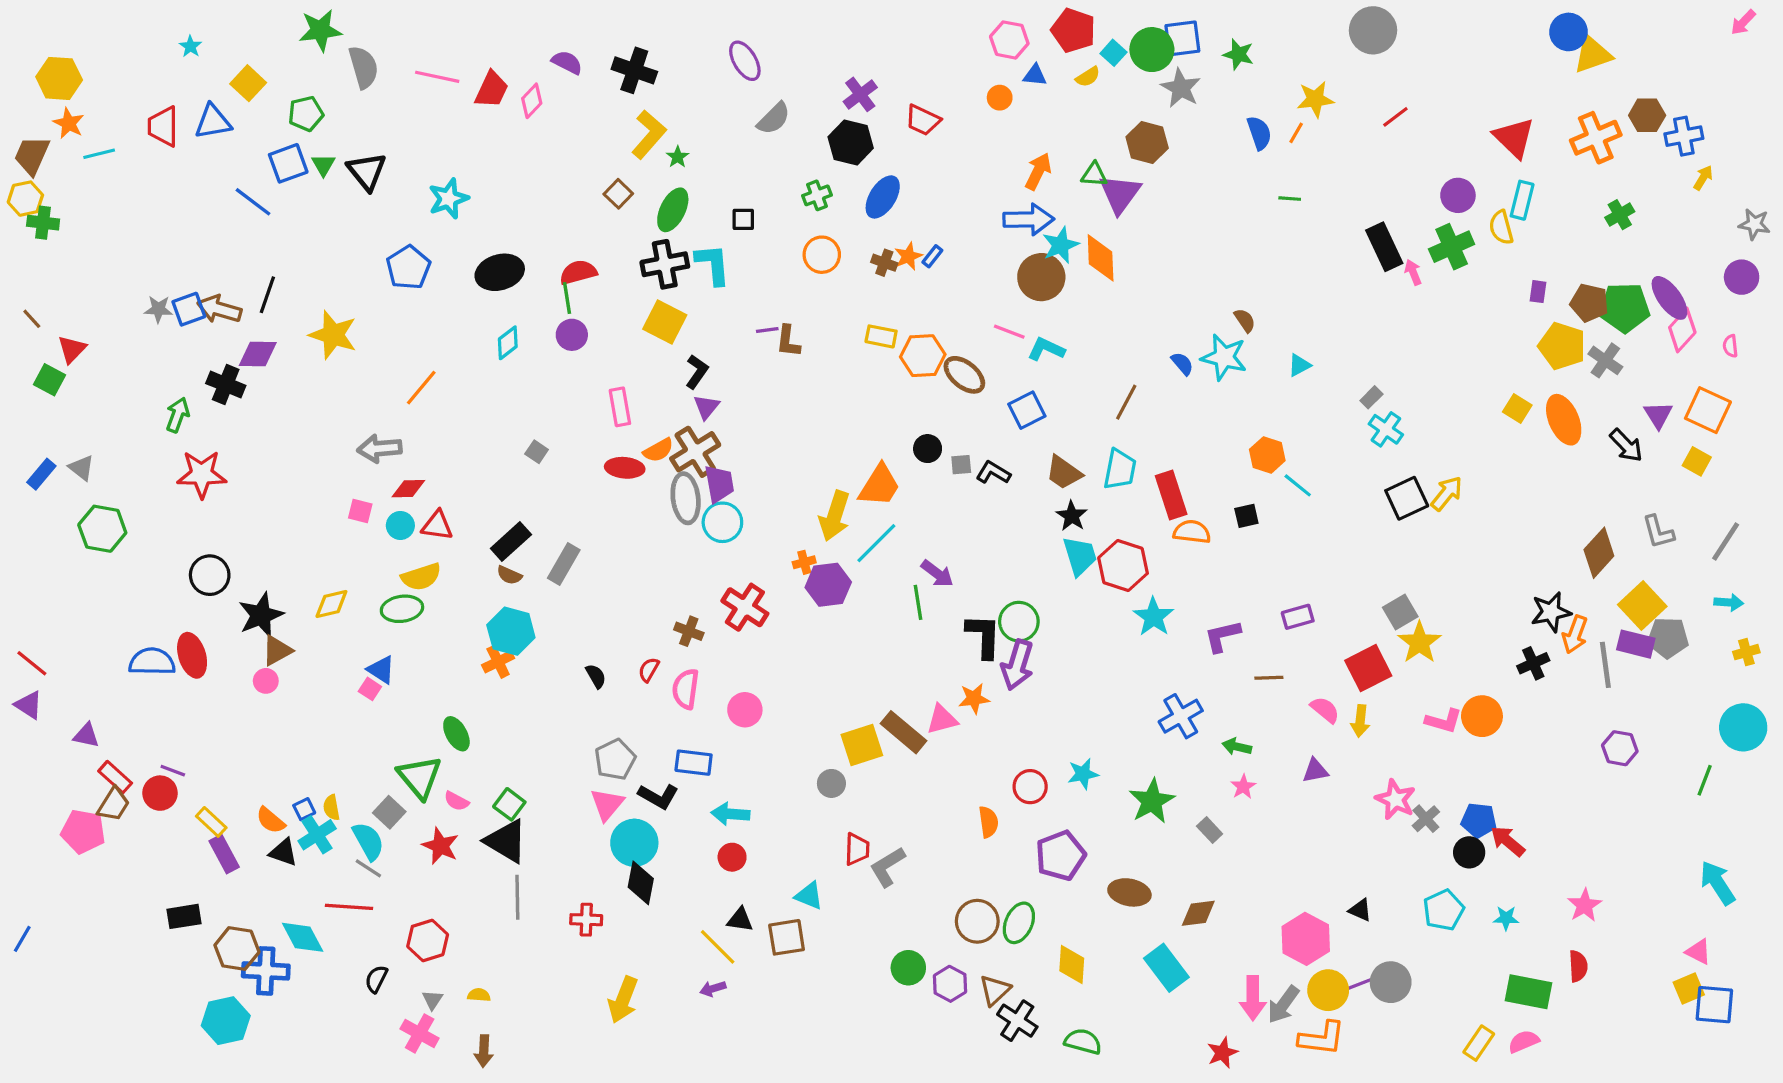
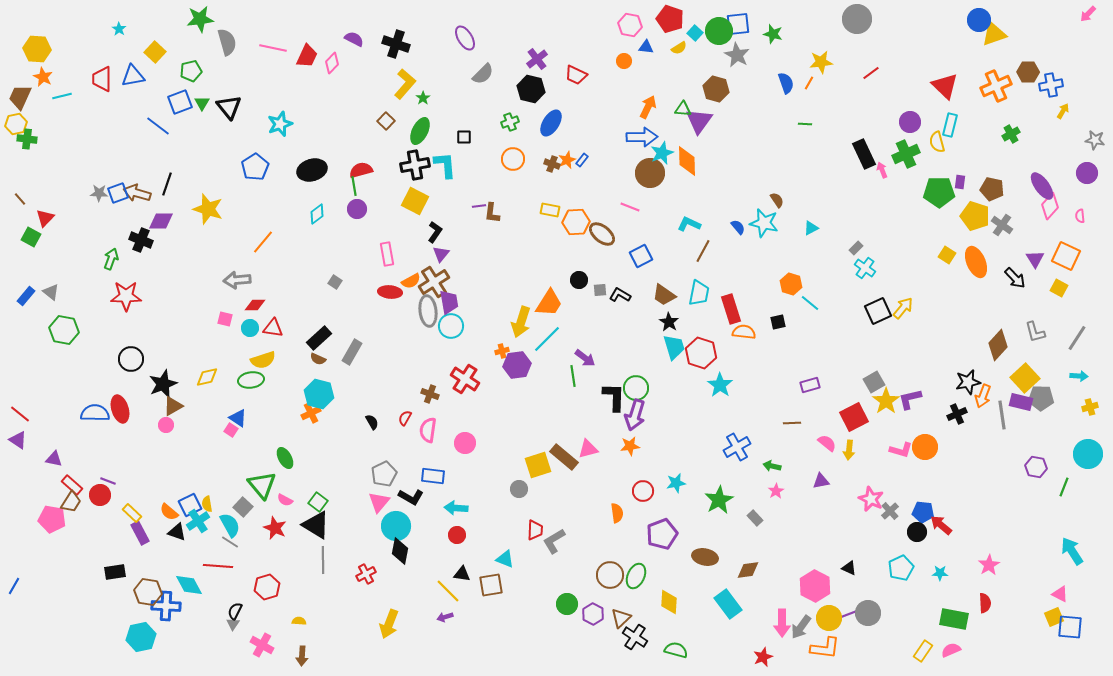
green pentagon: (1625, 308) -> (939, 192), moved
cyan L-shape: (1046, 349) -> (689, 224), moved
purple L-shape: (1222, 636) -> (910, 399), moved
orange star: (974, 699) -> (630, 446), moved
purple hexagon: (1620, 748) -> (1036, 467), moved
blue square: (304, 809) -> (190, 505), size x1.6
red cross: (586, 920) -> (366, 574), turned -30
gray triangle: (432, 1000) -> (233, 624), moved

